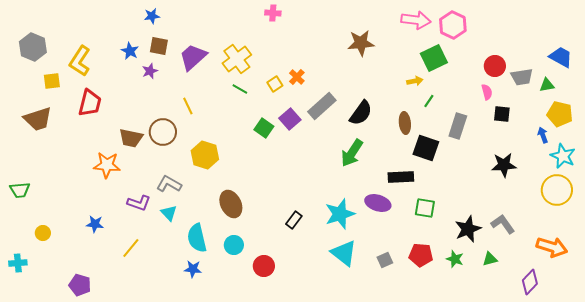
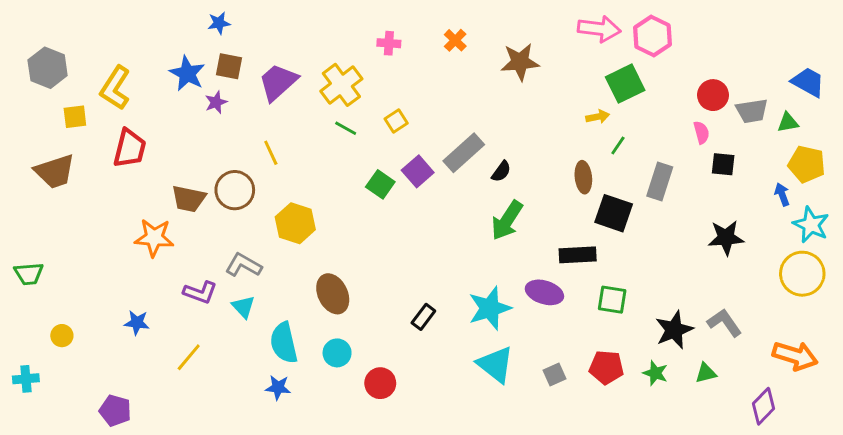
pink cross: (273, 13) -> (389, 43), moved
blue star: (130, 51) -> (187, 73), size x1.4
orange cross: (297, 77) -> (455, 40), moved
black semicircle: (361, 113) -> (501, 171), moved, size x0.6

